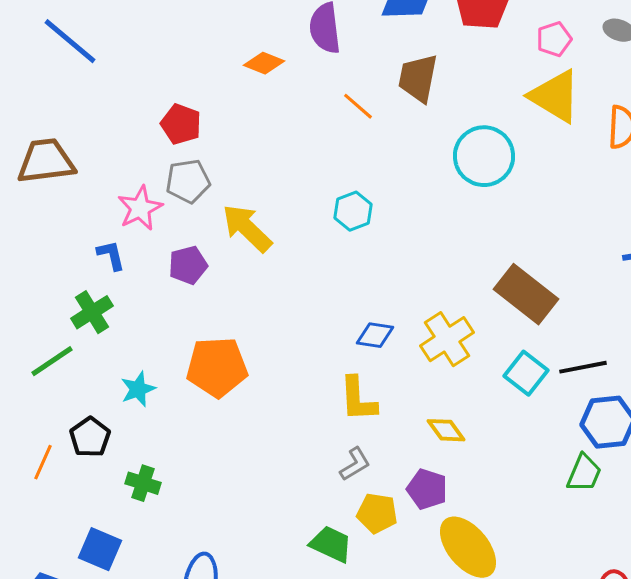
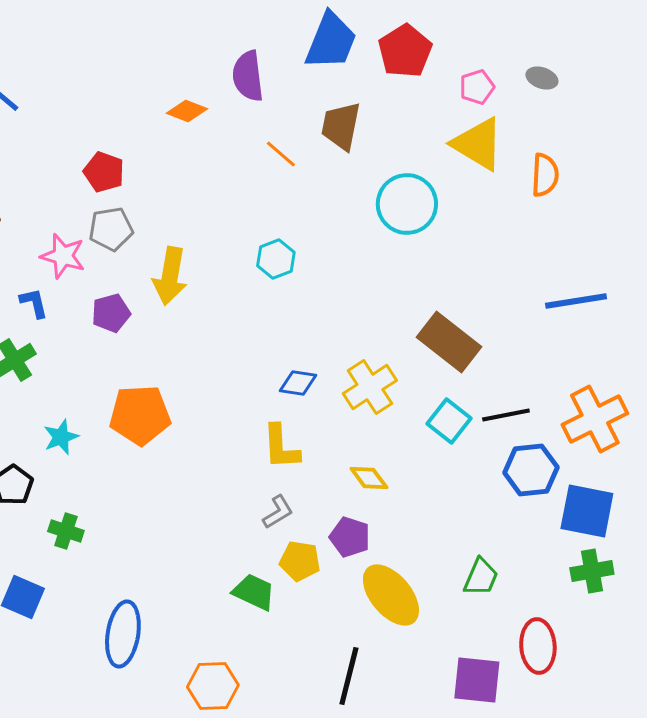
pink star: (140, 208) -> (63, 256), turned -30
yellow arrow: (247, 228) -> (170, 276), turned -124
green trapezoid: (584, 473) -> (481, 577), moved

